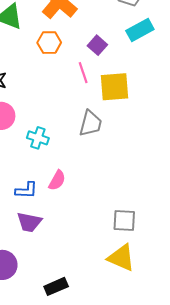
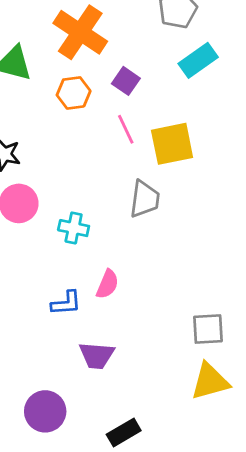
purple square: (97, 45) -> (126, 81), moved
purple trapezoid: (29, 222) -> (97, 355), moved
yellow triangle: (121, 258) -> (210, 381), turned -32

